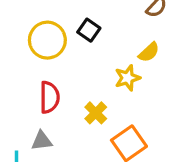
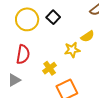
gray triangle: (42, 141) -> (14, 80), turned -32

